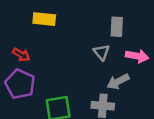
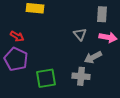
gray rectangle: (117, 27) -> (102, 14), moved

